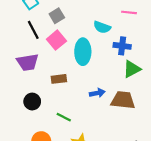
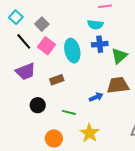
cyan semicircle: (102, 27) -> (95, 25), moved
blue cross: (122, 46) -> (100, 44), moved
blue arrow: (97, 93) -> (96, 97), moved

